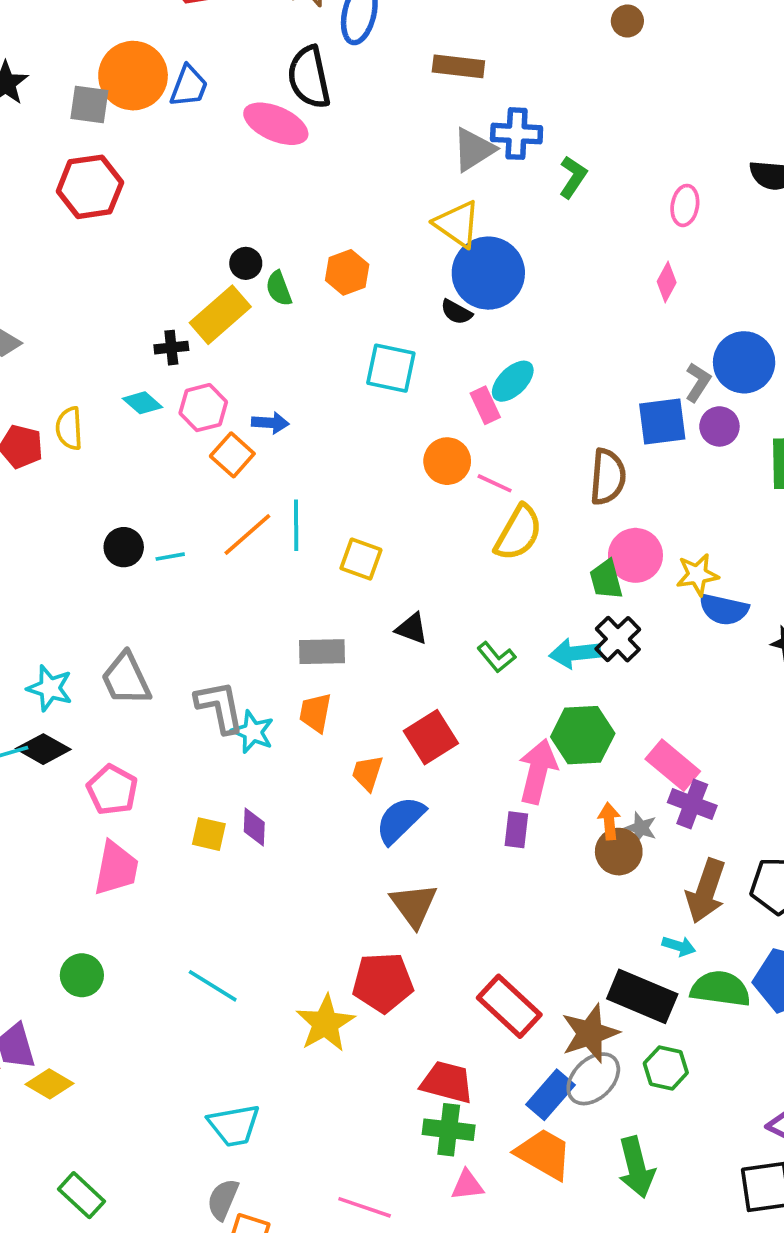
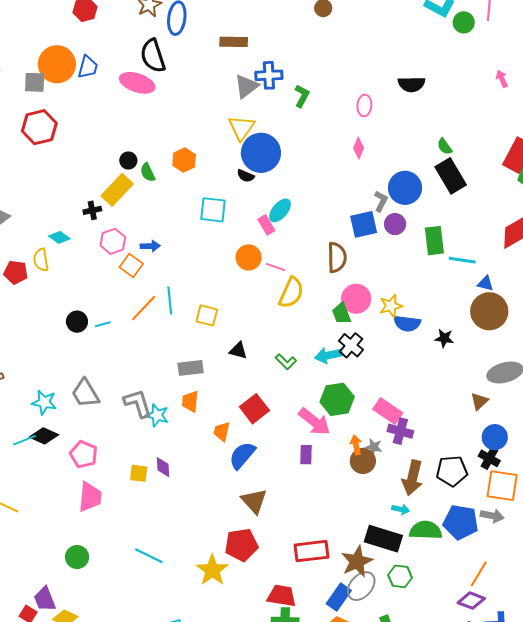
yellow triangle: (457, 224) -> (241, 128), turned 36
cyan diamond: (142, 403) -> (59, 237), moved
pink arrow: (538, 771) -> (314, 422), turned 120
red rectangle: (509, 1006) -> (311, 551), turned -44

